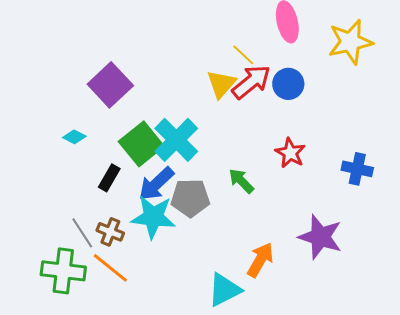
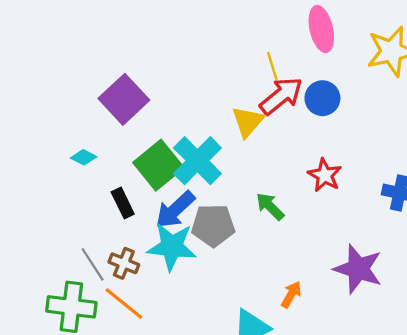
yellow line: (243, 55) -> (272, 66), turned 30
yellow triangle: (221, 84) -> (248, 122), moved
black rectangle: (109, 178) -> (123, 203), turned -56
orange arrow: (260, 260) -> (291, 295), size x0.7

